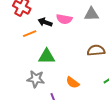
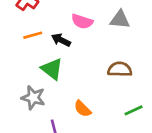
black arrow: (45, 22) -> (61, 40), moved
green triangle: (47, 56) -> (52, 69), turned 30

